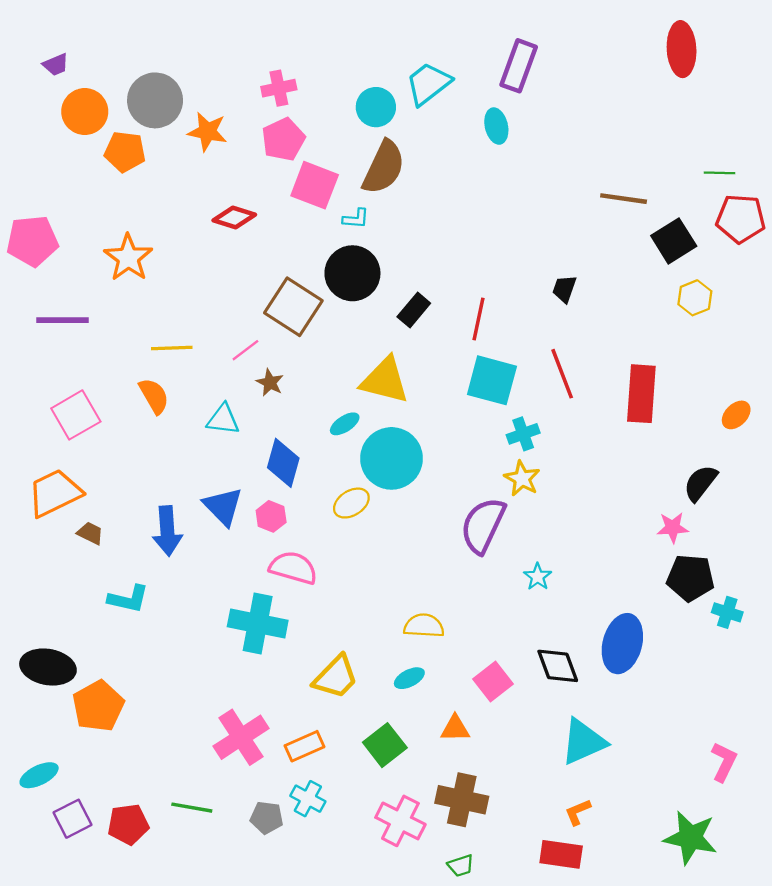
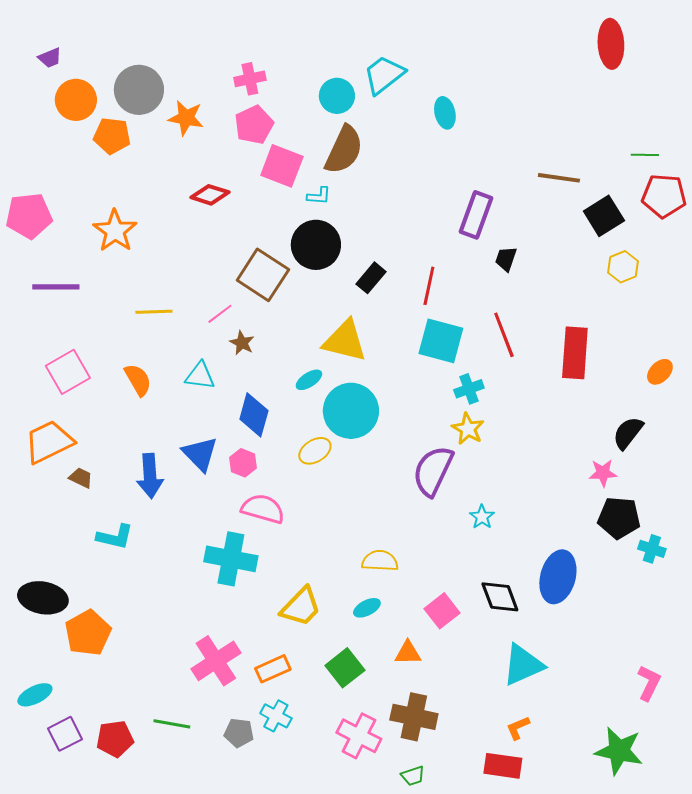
purple rectangle: (519, 66) -> (476, 215), moved
orange semicircle: (154, 396) -> (138, 380), moved

